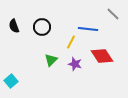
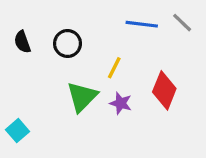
blue line: (88, 29) -> (142, 24), moved
red diamond: (102, 56) -> (164, 90), turned 55
green triangle: (51, 60) -> (82, 97), size x1.5

